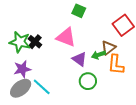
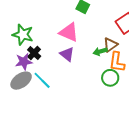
black cross: (35, 42) -> (34, 53), moved
purple triangle: (79, 59) -> (67, 54), moved
green circle: (88, 81) -> (110, 78), moved

